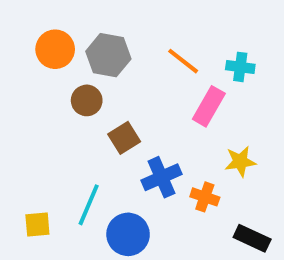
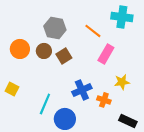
orange circle: (55, 49) -> (20, 49), moved
cyan cross: (240, 67) -> (122, 17), moved, size x1.5
brown square: (124, 138) -> (64, 56), moved
yellow square: (37, 225) -> (12, 89), moved, turned 32

